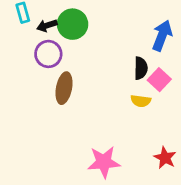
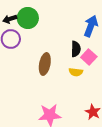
brown ellipse: (64, 88) -> (45, 64), moved

